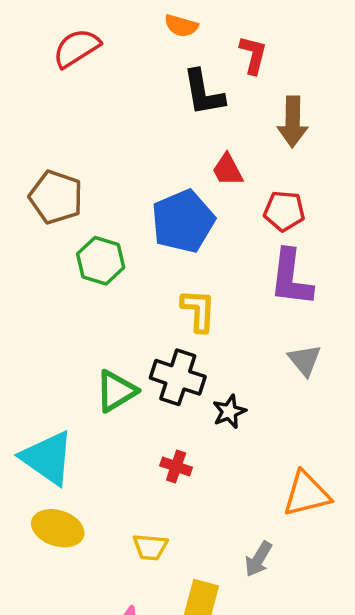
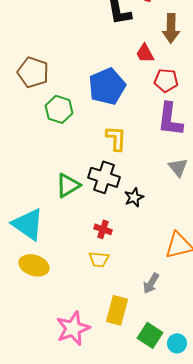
red trapezoid: (228, 170) -> (145, 53), moved
yellow trapezoid: (150, 547) -> (99, 259), moved

